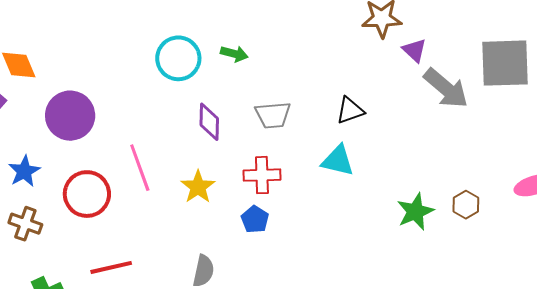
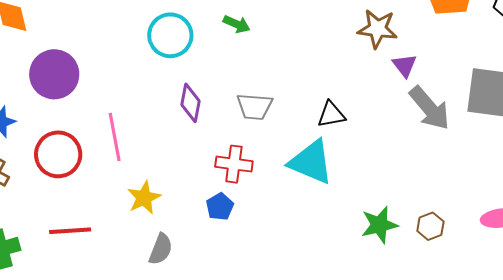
green arrow: (234, 54) -> (237, 24), moved
cyan triangle: (338, 161) -> (311, 162), size x1.4
yellow star: (198, 187) -> (144, 198), moved

